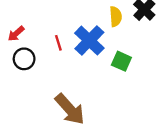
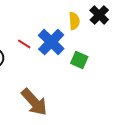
red line: (58, 43) -> (24, 44), turned -40

